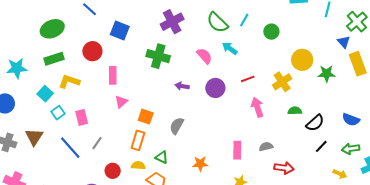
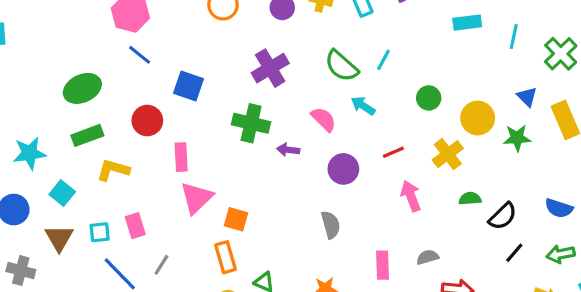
green circle: (271, 32) -> (429, 98), moved
blue triangle: (344, 42) -> (527, 97), moved
purple arrow: (182, 86) -> (288, 150), moved
cyan square: (45, 94) -> (62, 193), moved
pink triangle: (121, 102) -> (196, 198), size x1.6
cyan square: (58, 113) -> (100, 232), moved, turned 32
gray semicircle: (177, 126) -> (331, 225), moved, turned 138
brown triangle: (34, 137) -> (59, 238), moved
orange rectangle: (138, 140) -> (226, 257), turned -30

